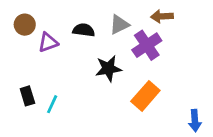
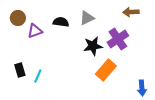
brown arrow: (162, 16) -> (131, 12), moved
purple cross: (147, 45) -> (118, 39), moved
black star: (108, 68) -> (93, 46), moved

